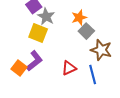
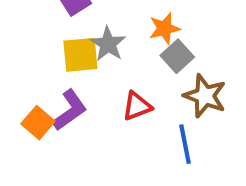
gray star: (46, 17) -> (108, 44), moved
yellow square: (38, 33) -> (80, 55), turned -30
red triangle: (69, 68) -> (137, 106), moved

